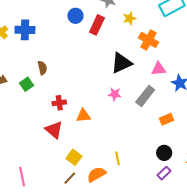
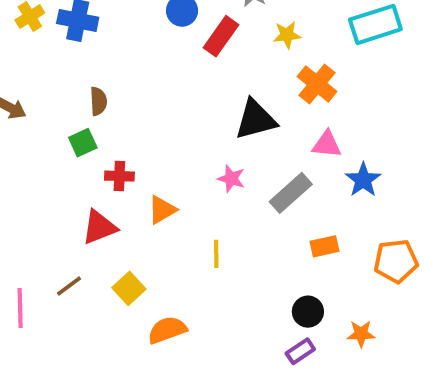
green square: (26, 84) -> (83, 143), moved
orange triangle: (83, 116) -> (162, 210), turned -35
red triangle: (54, 130) -> (99, 227), turned 48
yellow line: (117, 158) -> (216, 254), moved
brown line: (70, 178) -> (69, 286), moved

